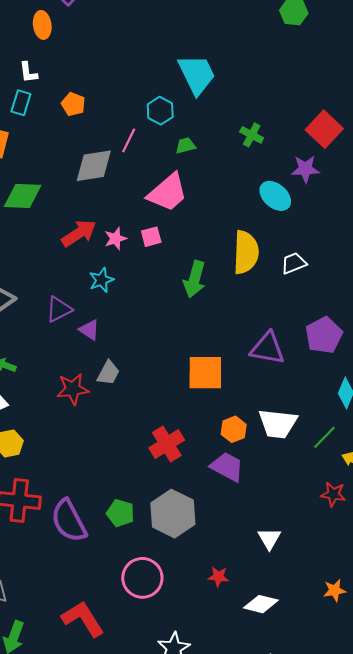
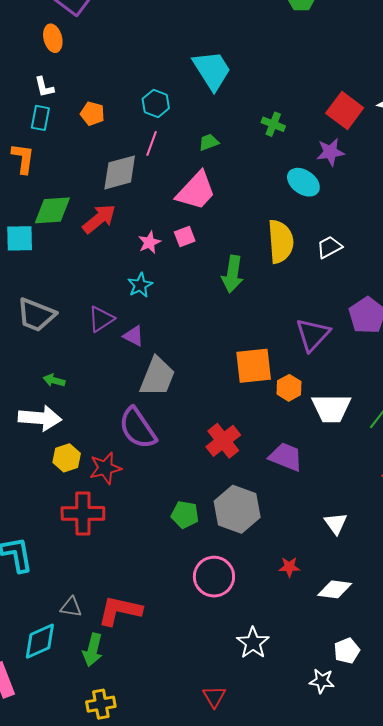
cyan hexagon: (160, 111) -> (156, 104), moved
red arrow: (79, 233) -> (99, 219), moved
purple triangle: (267, 348) -> (313, 335), turned -51
gray trapezoid: (108, 373) -> (157, 377), size x1.6
red star: (73, 389) -> (105, 468), moved
orange hexagon: (234, 429) -> (289, 388), moved
purple semicircle: (69, 521) -> (138, 428), moved
red L-shape: (83, 619) -> (120, 611), moved, turned -39

